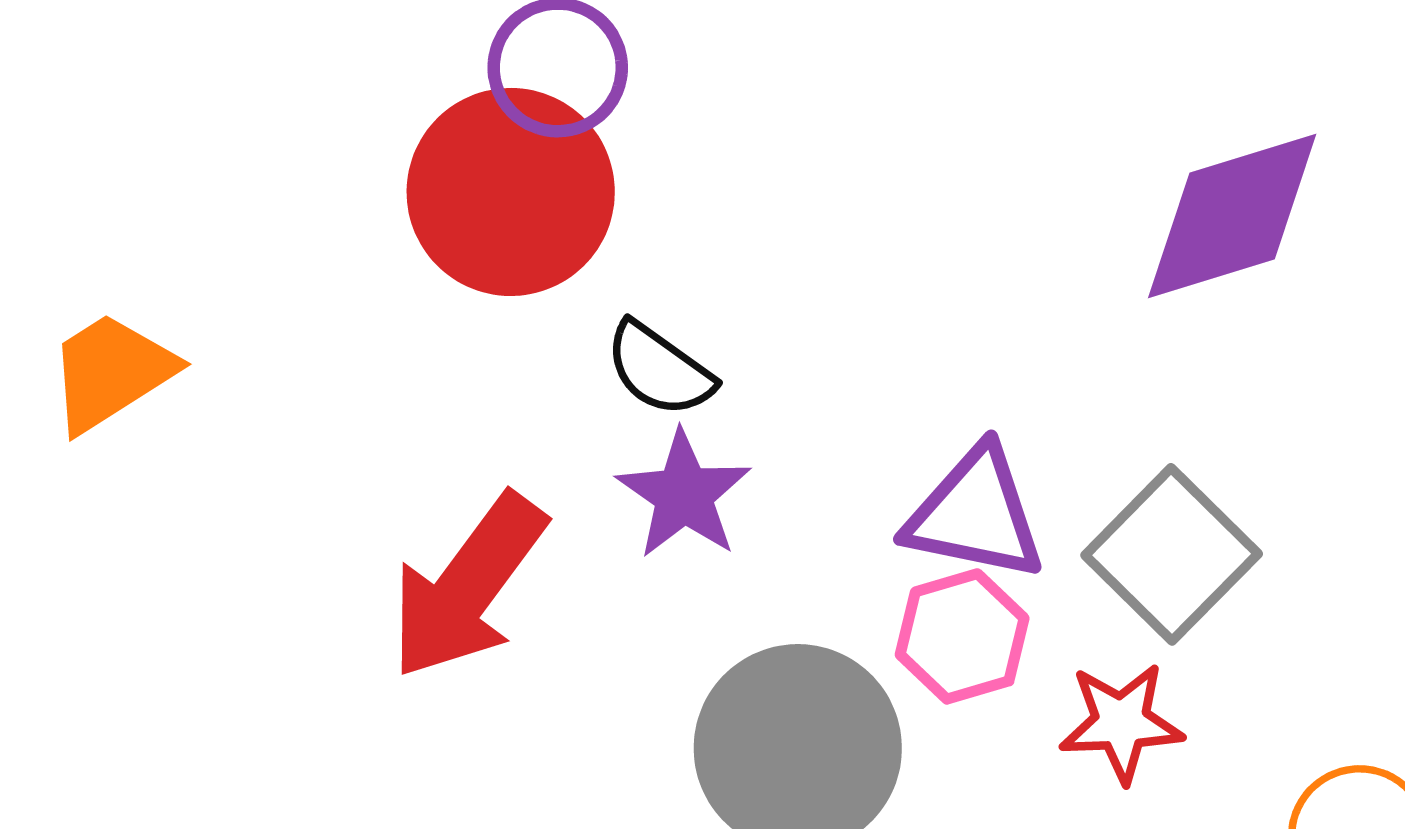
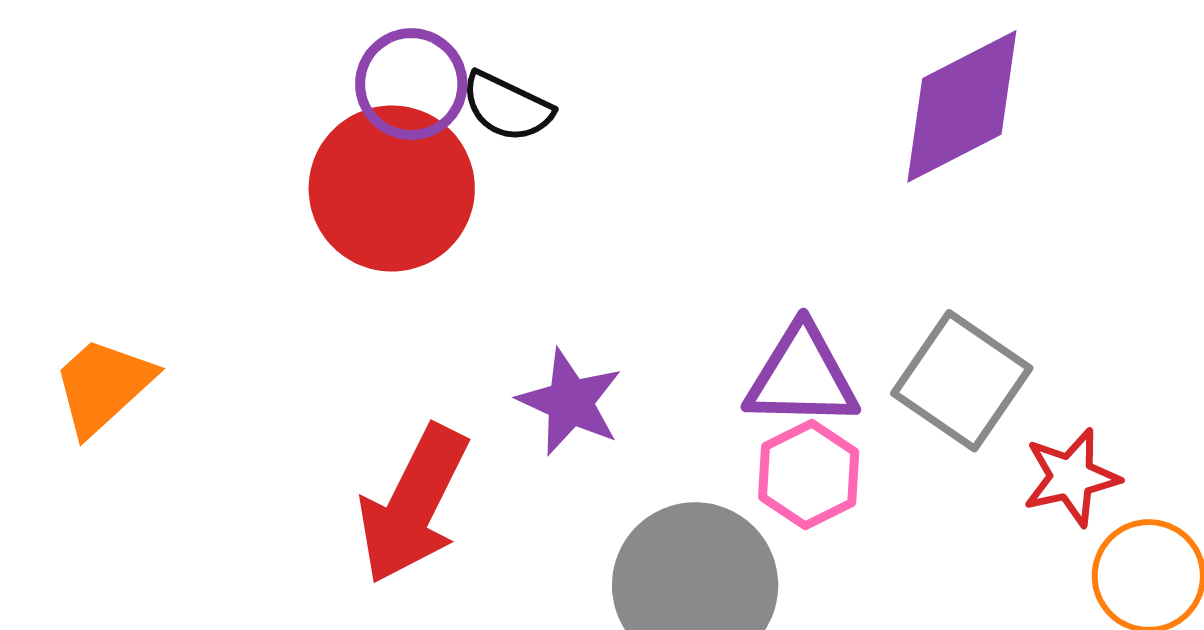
black semicircle: (659, 369) -> (507, 107), moved
red star: (1121, 723) -> (1071, 477), moved

